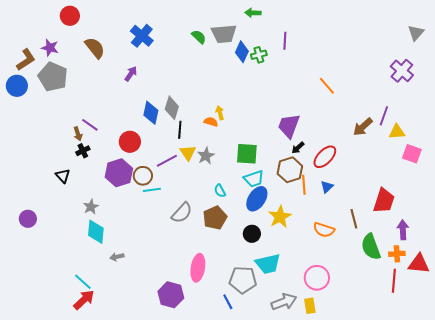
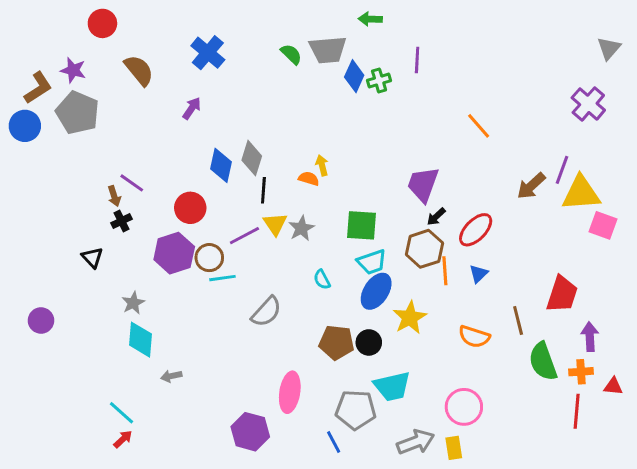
yellow triangle: (397, 132) -> (581, 193), size x1.6
brown pentagon: (215, 218) -> (337, 342), moved, turned 30
red triangle: (419, 264) -> (613, 386), size x0.6
red arrow: (84, 300) -> (123, 439), size x0.6

